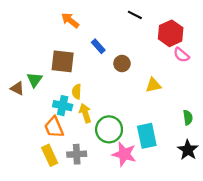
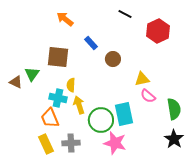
pink semicircle: (181, 55) -> (148, 96), moved
green semicircle: (188, 117) -> (174, 109), size x1.5
cyan rectangle: (147, 136) -> (124, 114), moved

